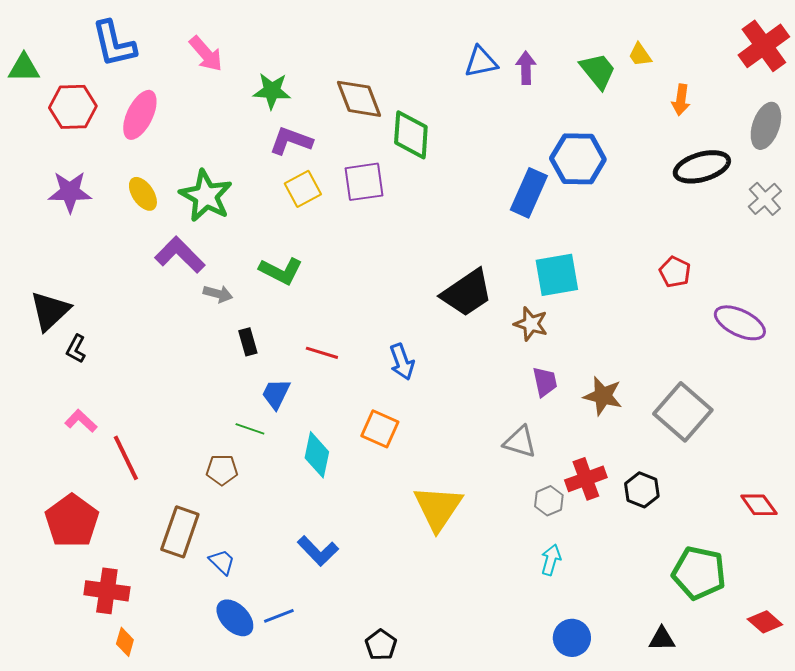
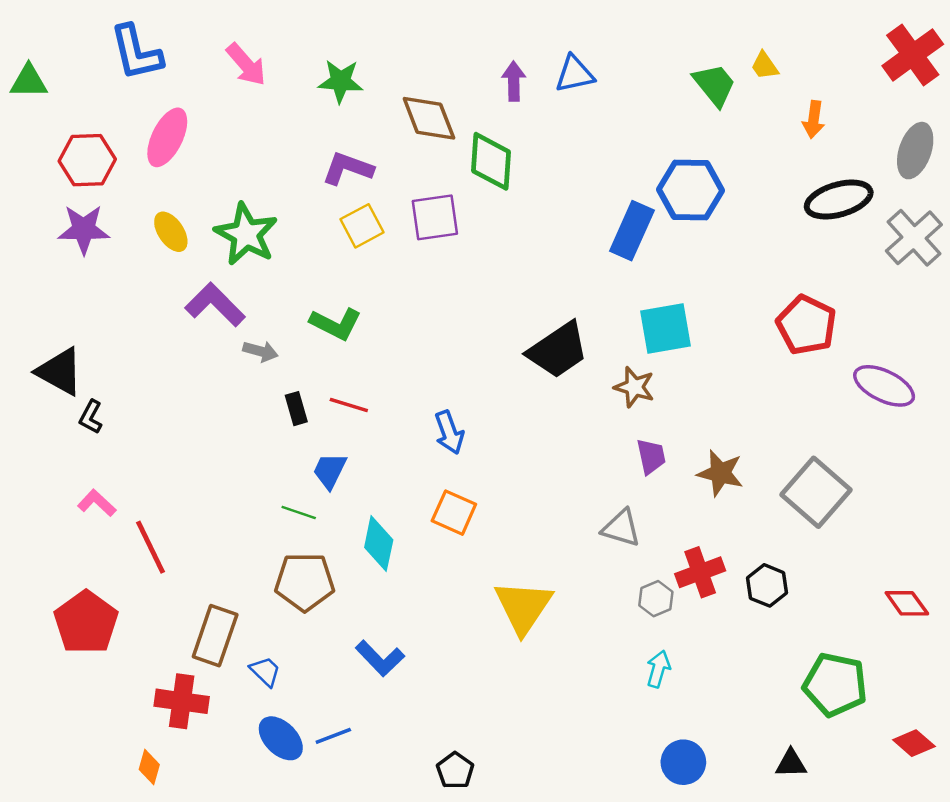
purple arrow: (526, 68) -> (514, 81), moved
green star: (272, 91) -> (340, 81), moved
red hexagon: (73, 107) -> (87, 160), moved
gray cross: (765, 199) -> (914, 238), size x1.4
red pentagon: (675, 272) -> (806, 325), size x1.6
black triangle: (50, 311) -> (60, 372), turned -48
red line: (322, 353) -> (349, 405), moved
blue arrow: (402, 362) -> (449, 432), moved
brown pentagon: (222, 470) -> (305, 582), moved, size x1.6
red cross: (107, 591) -> (182, 701), moved

